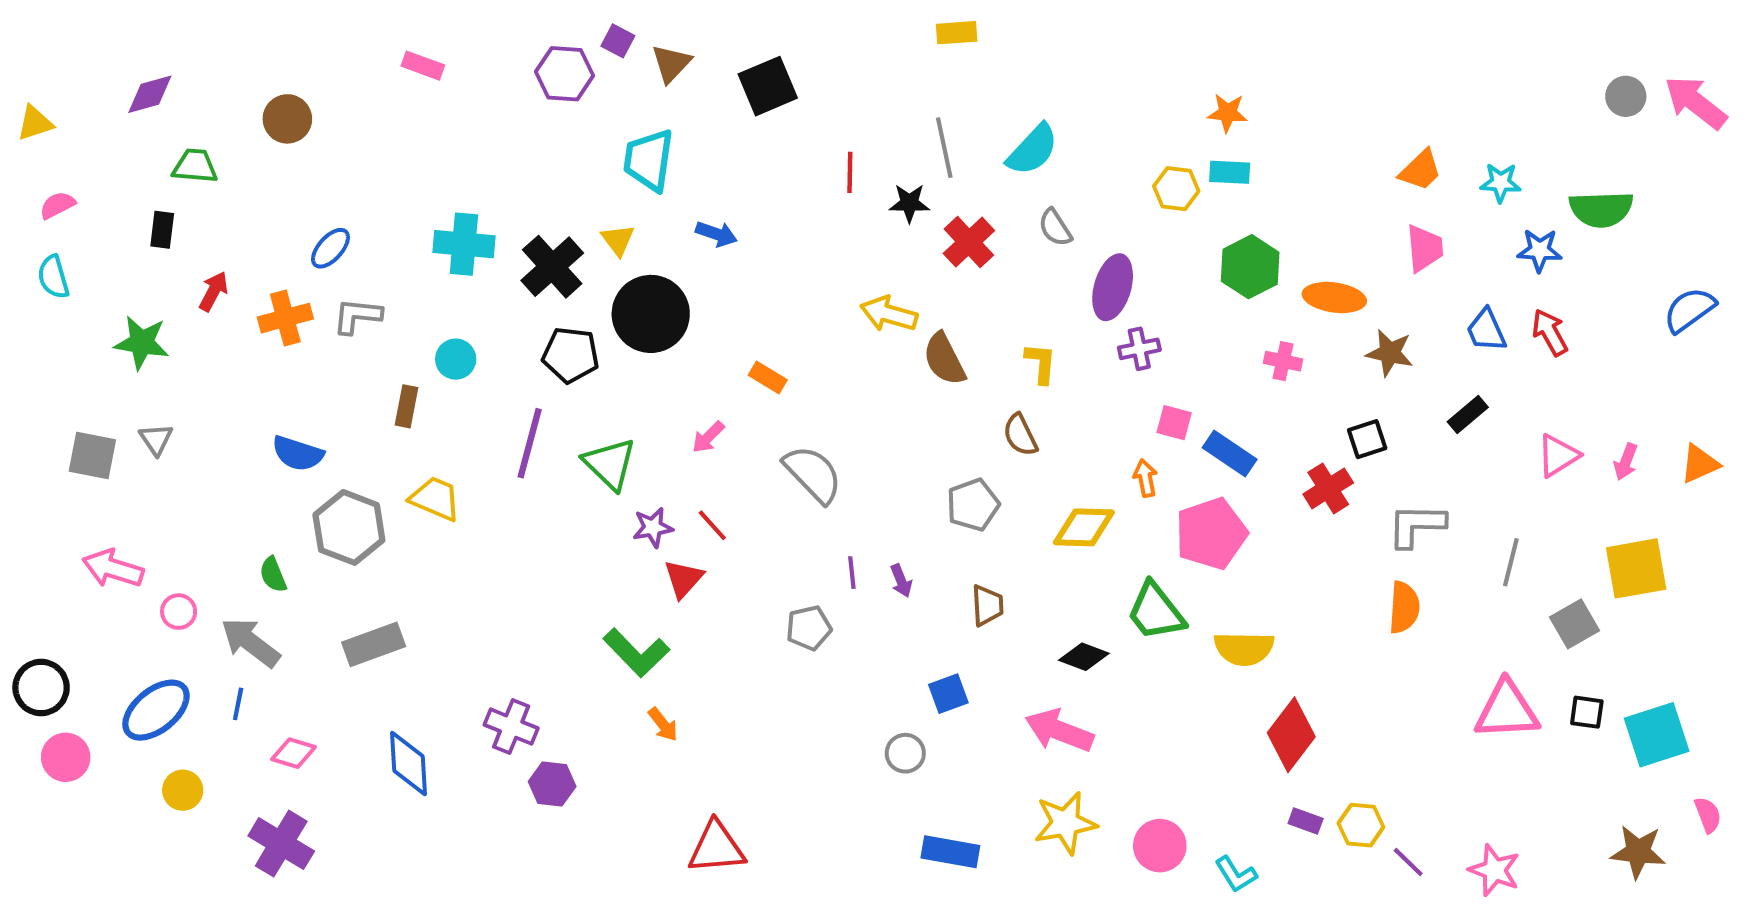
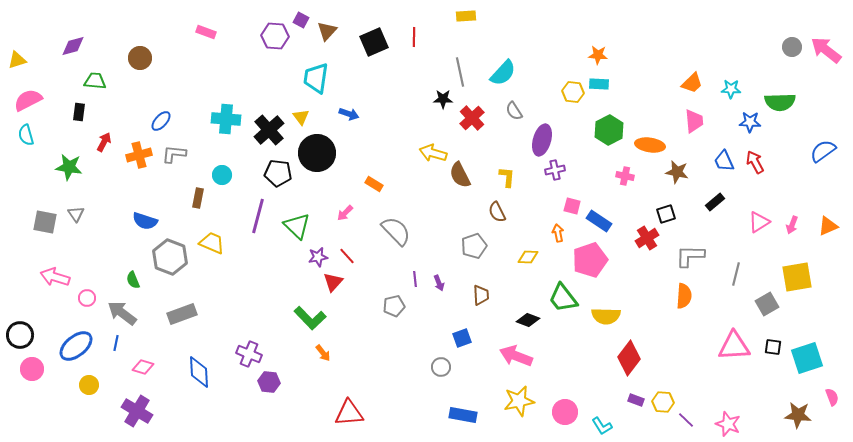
red line: (850, 172) -> (414, 37), moved
pink semicircle: (57, 205) -> (28, 100), size x1.6
yellow diamond: (1084, 527) -> (528, 257), size x0.7

